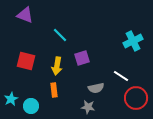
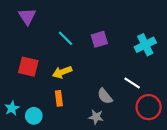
purple triangle: (25, 15) -> (27, 16), turned 36
purple square: (82, 58) -> (99, 39), moved
yellow arrow: (57, 66) -> (62, 72), turned 60
gray semicircle: (96, 88) -> (105, 96), turned 63

